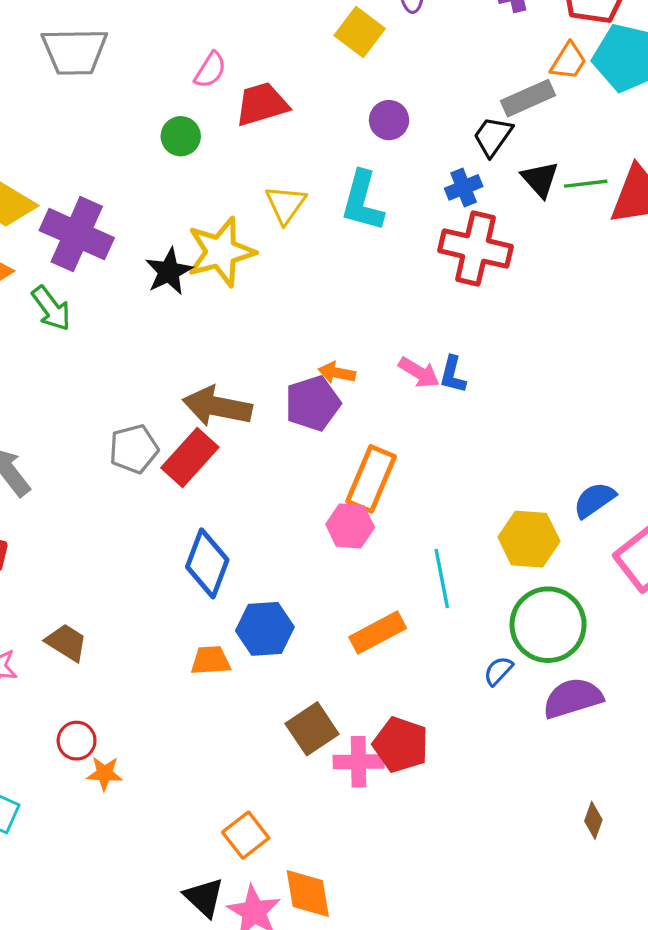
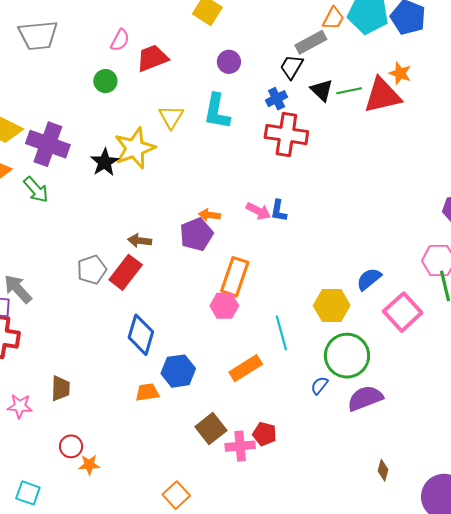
brown arrow: (217, 406) -> (140, 241), size x0.6
brown trapezoid: (66, 643) -> (60, 388), turned 64
red pentagon: (401, 745) -> (265, 434), size x0.7

